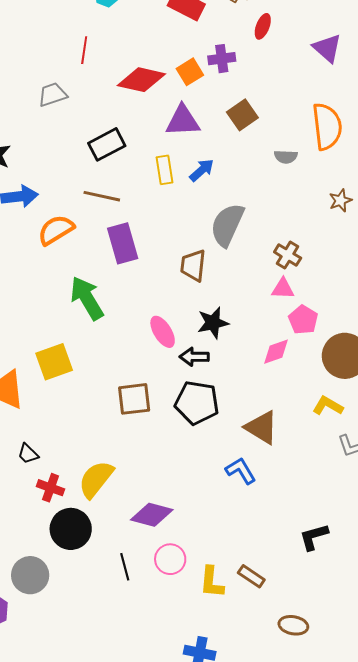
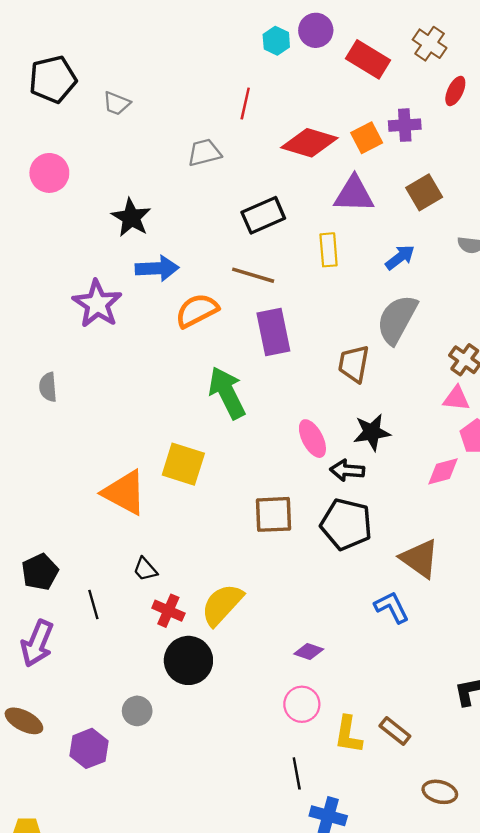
blue arrow: (202, 170) -> (400, 257), moved
yellow square: (54, 362) -> (183, 464), turned 33
purple diamond: (152, 515) -> (309, 651), moved, size x0.6
black line: (125, 567) -> (297, 773), moved
gray circle: (30, 575) -> (137, 711), size x0.7

